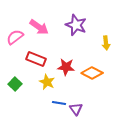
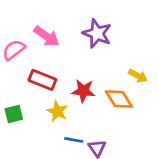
yellow arrow: (106, 43) -> (138, 76), moved, turned -56
orange diamond: (92, 73) -> (119, 99), turned 30
green square: (15, 84) -> (14, 114), turned 32

